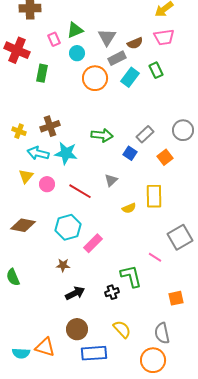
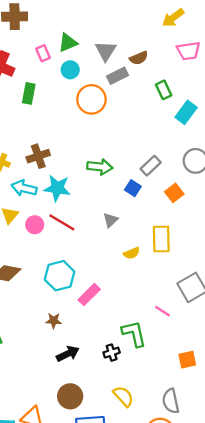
pink trapezoid: (164, 37) -> (188, 51), moved
cyan rectangle: (130, 77) -> (186, 112), moved
red line: (80, 191) -> (62, 222), moved

